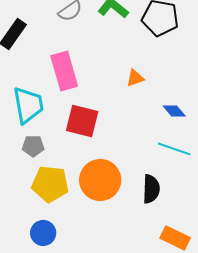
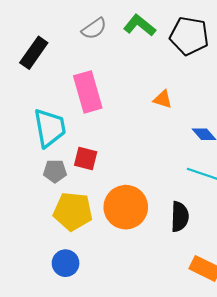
orange triangle: (135, 78) -> (163, 99), turned 36
red square: (82, 121) -> (86, 159), moved, size x0.7

